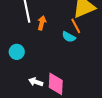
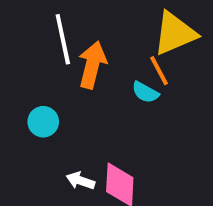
orange arrow: (42, 23) -> (92, 65), size x1.6

